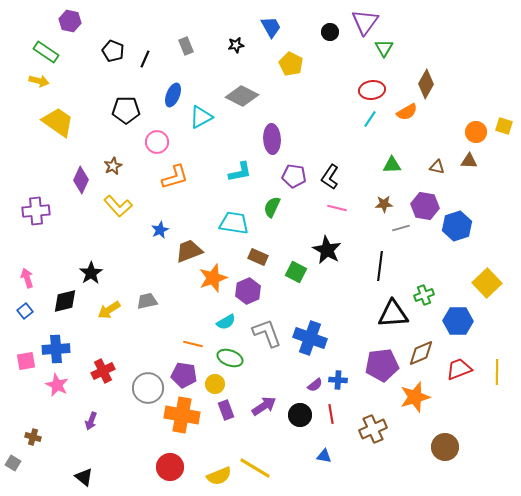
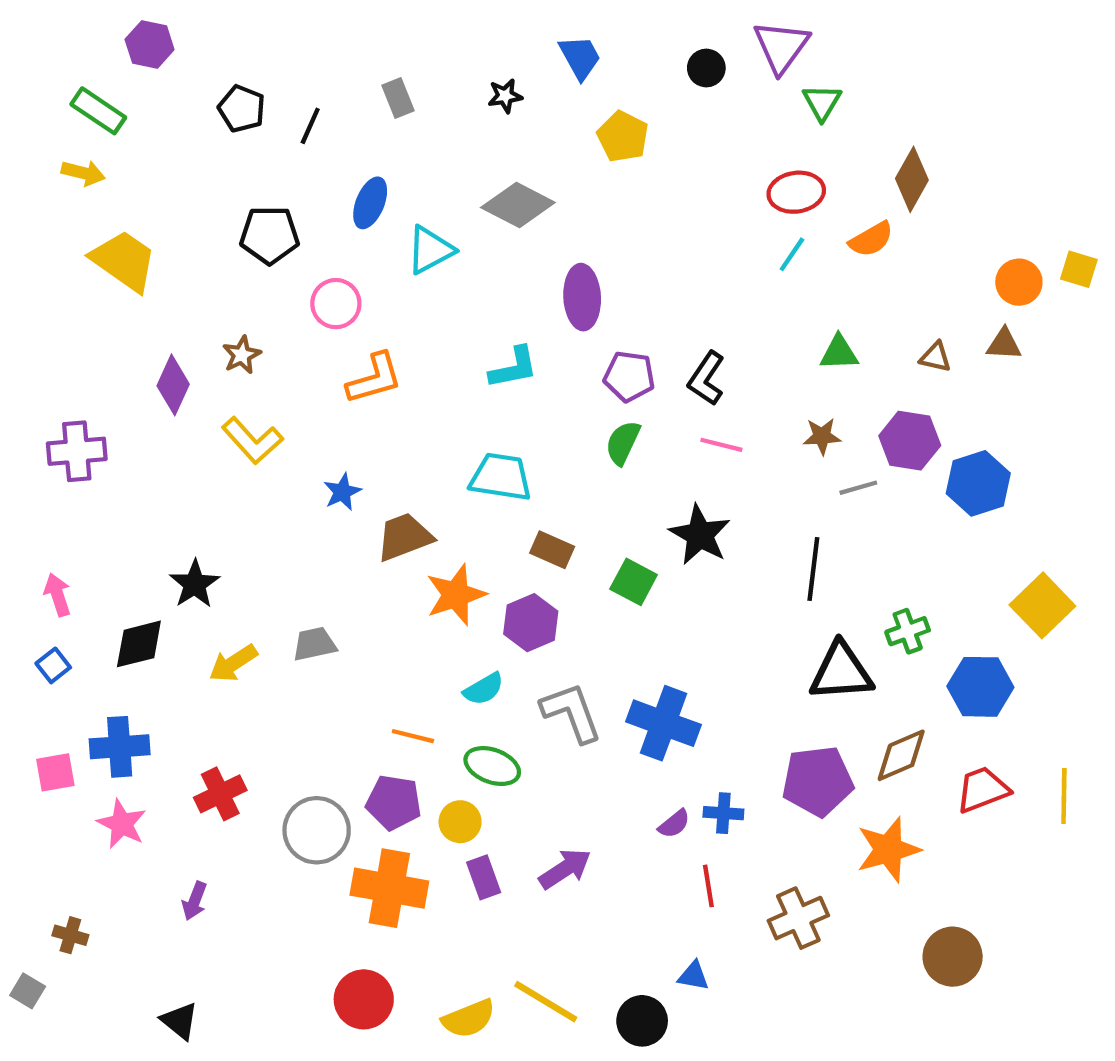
green semicircle: (272, 207) -> (623, 443), moved
black circle: (300, 415) -> (642, 1021), moved

